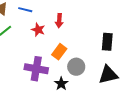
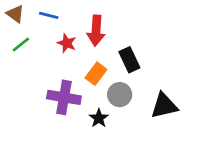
red arrow: (59, 21) -> (96, 31), size x1.5
black rectangle: (107, 42) -> (129, 60), moved, turned -30

